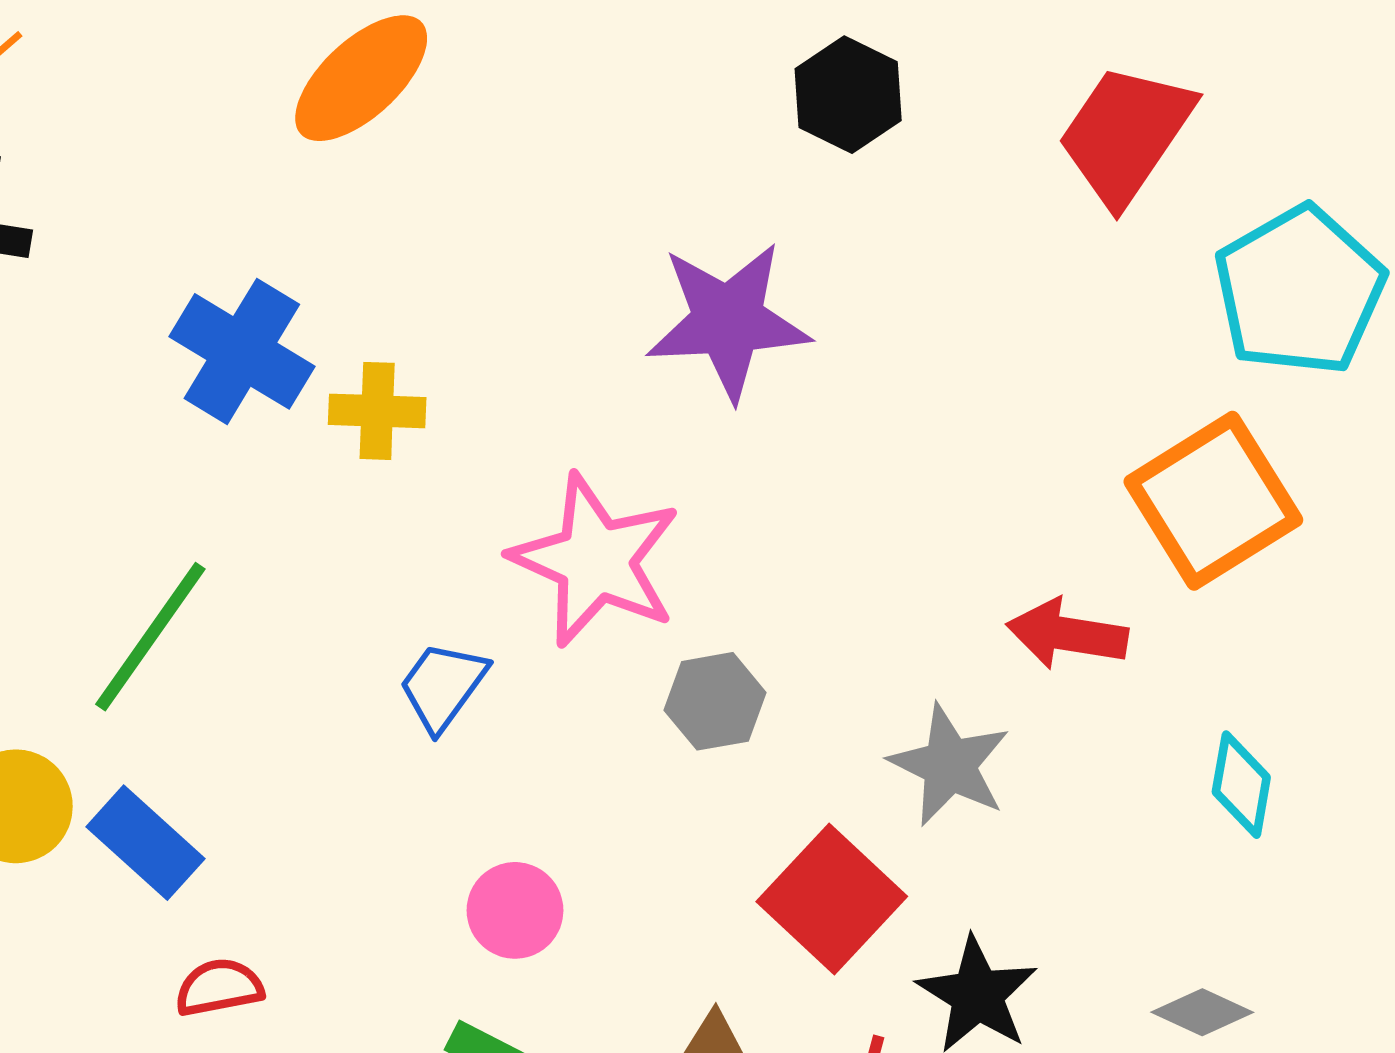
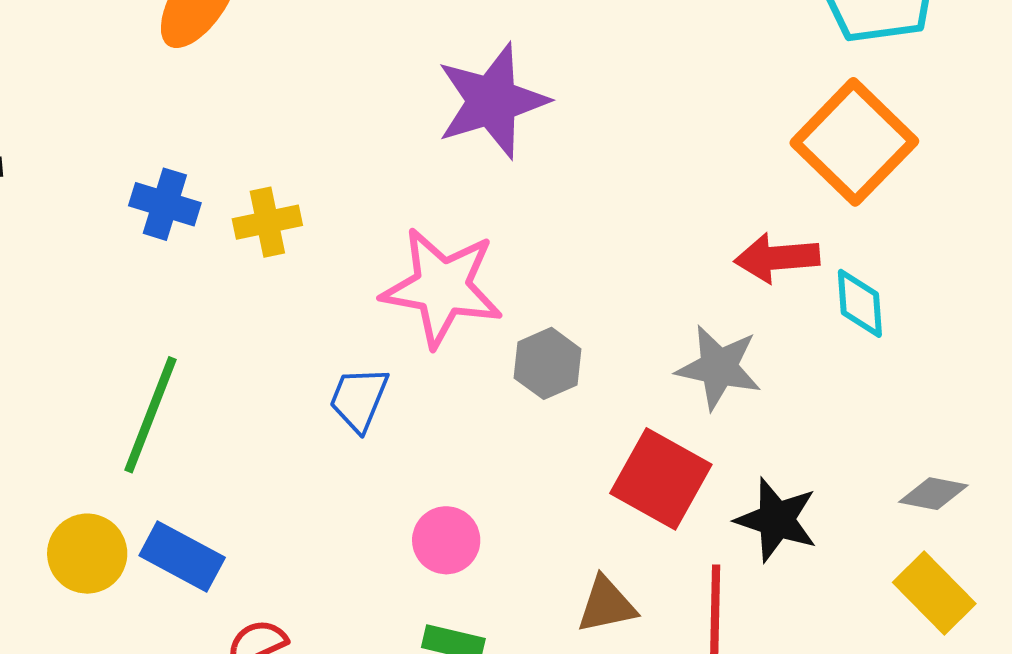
blue cross: (242, 351) -> (165, 204), size x0.7
cyan diamond: (1241, 785) -> (860, 303), moved

